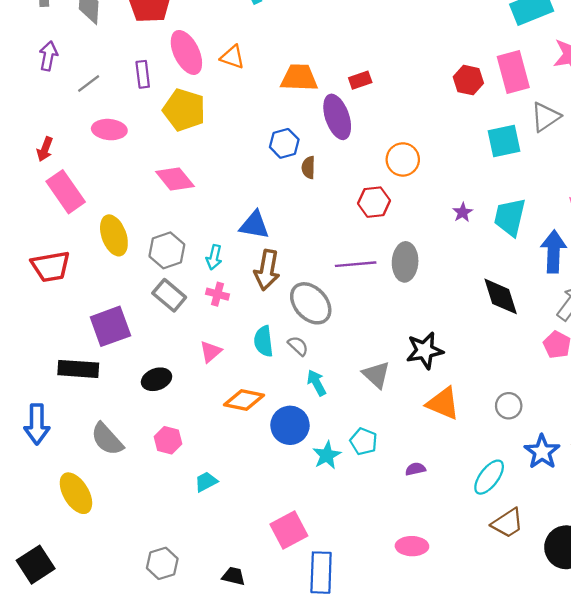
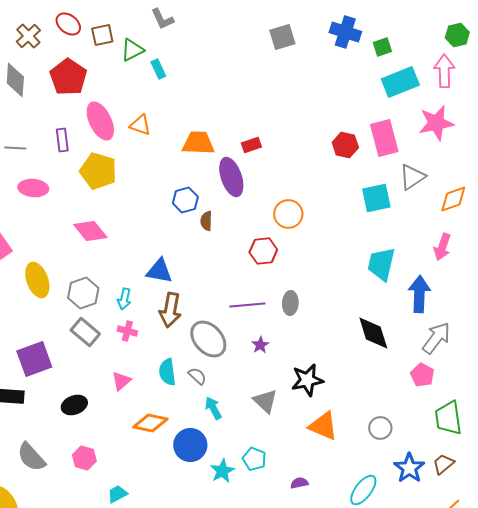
gray line: (89, 84) -> (15, 148), turned 40
purple star: (463, 212) -> (260, 345), moved
gray ellipse: (405, 262) -> (290, 303), size x0.7

